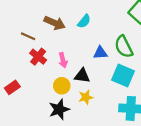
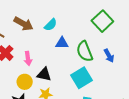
blue triangle: (100, 53) -> (62, 43), moved
cyan square: (123, 76) -> (81, 78), turned 30

